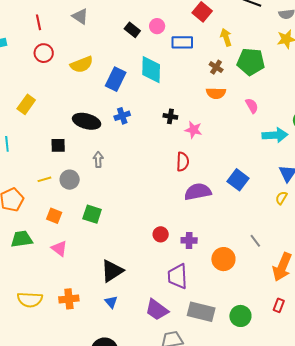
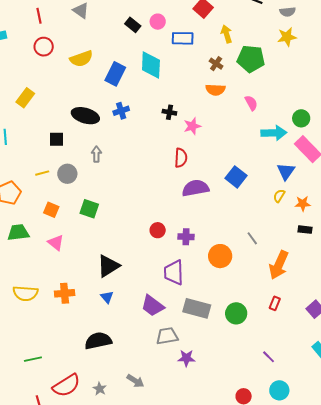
pink star: (193, 130) -> (192, 126), turned -30

